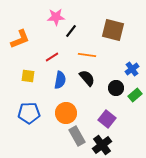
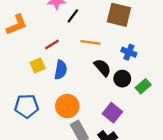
blue cross: (132, 69) -> (129, 52), moved, turned -32
yellow square: (28, 76) -> (38, 65), moved, turned -32
black semicircle: (87, 78) -> (102, 68), moved

